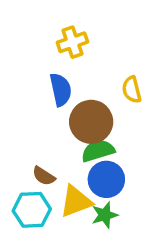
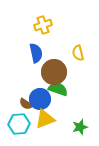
green semicircle: (98, 151) -> (58, 89), turned 36
blue circle: (106, 179) -> (40, 99), moved
green star: (105, 215) -> (80, 127), moved

